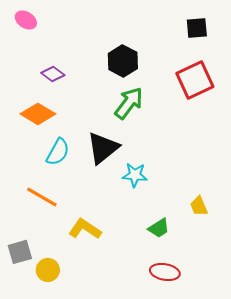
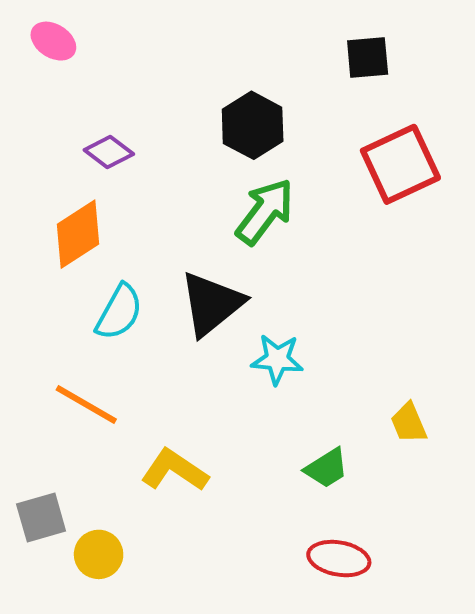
black square: (197, 28) -> (368, 57), moved
orange diamond: (38, 114) -> (78, 234), turned -64

